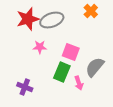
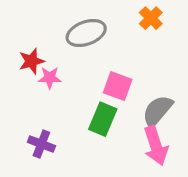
red star: (28, 19) -> (31, 61), moved, size x0.7
pink star: (40, 47) -> (50, 78), moved
pink arrow: (79, 83) -> (156, 146), moved, size x1.6

